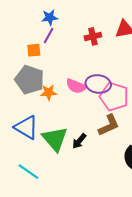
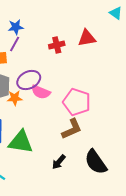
purple ellipse: (98, 84) -> (29, 80), moved, turned -35
green triangle: (55, 139) -> (21, 142), turned -40
black arrow: (79, 141) -> (59, 162), moved

